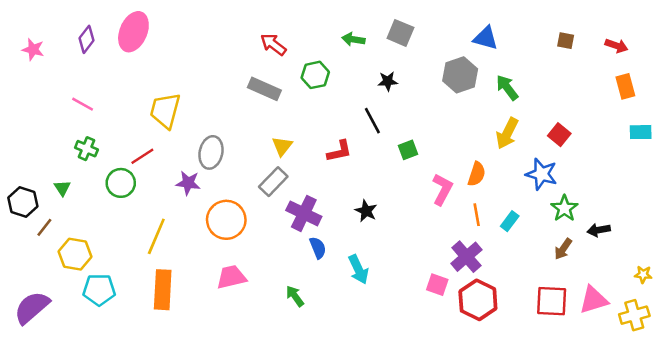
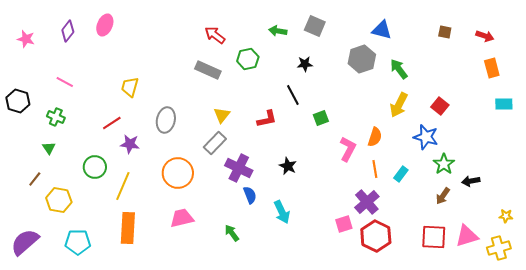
pink ellipse: (133, 32) -> (105, 25), size x0.7
yellow trapezoid: (165, 110) -> (130, 87), size x0.7
green cross: (86, 149) -> (56, 117), moved
green circle: (121, 183) -> (95, 167), moved
purple star: (188, 183) -> (130, 144), moved
black hexagon: (23, 202) -> (18, 101), moved
pink square: (437, 285) -> (344, 224), turned -36
cyan pentagon: (99, 290) -> (78, 242), moved

